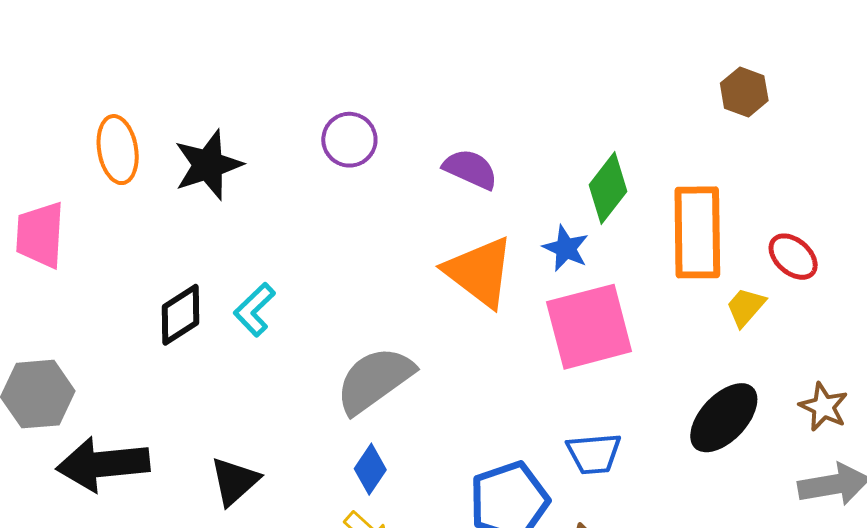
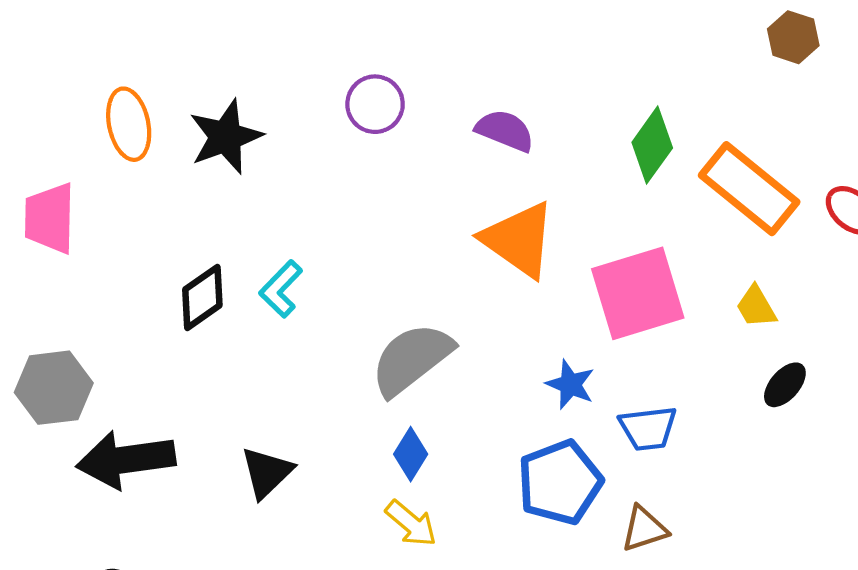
orange rectangle: (697, 232) -> (749, 189), turned -48
blue star: (566, 248) -> (570, 384), moved
yellow trapezoid: (746, 307) -> (756, 307), moved, turned -69
black ellipse: (724, 418) -> (785, 385), size x0.6

